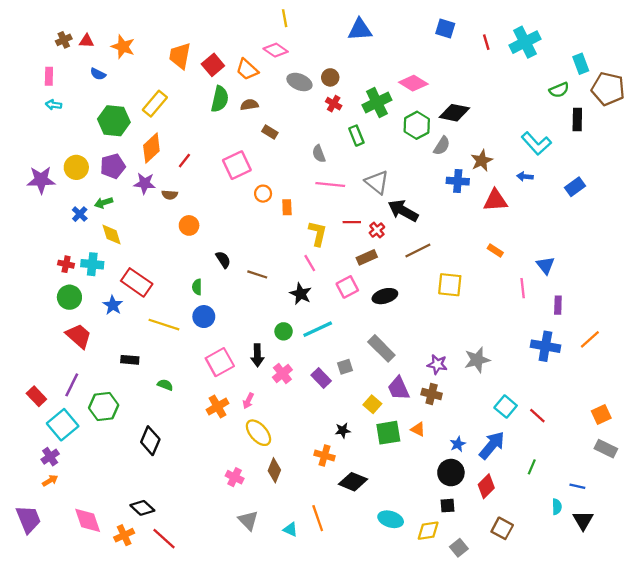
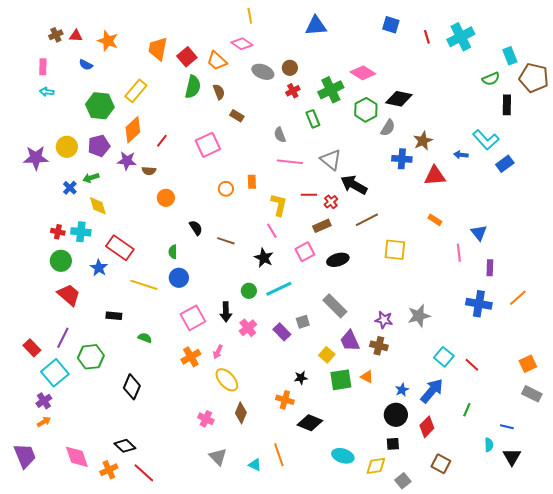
red cross: (334, 104) -> (293, 91), turned 32
brown semicircle: (249, 105) -> (219, 92), turned 77
cyan L-shape: (536, 143) -> (486, 140), moved
orange circle: (263, 194) -> (226, 189), moved

